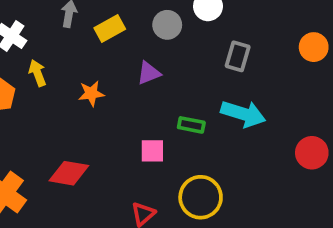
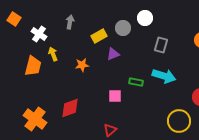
yellow rectangle: (110, 29) -> (99, 36), moved
red diamond: (69, 173) -> (70, 108), turned -30
yellow circle: (201, 197) -> (179, 121), moved

